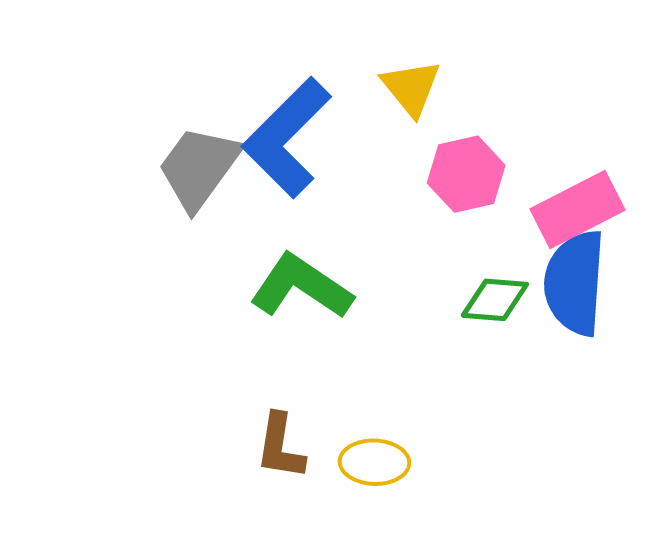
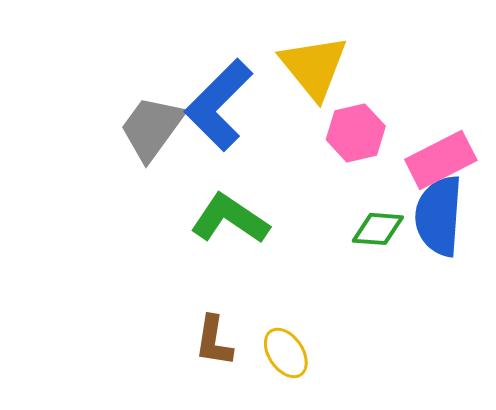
yellow triangle: (411, 88) -> (314, 67), size x1.5
yellow ellipse: (374, 462) -> (286, 353), turned 54

